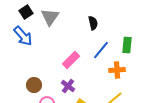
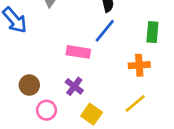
blue line: (101, 50) -> (105, 31), moved
pink rectangle: (71, 60) -> (78, 52), turned 54

